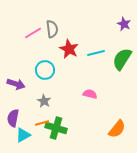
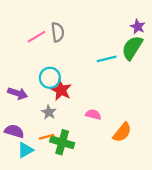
red star: (69, 49) -> (61, 90), moved
green semicircle: (122, 59) -> (132, 48), moved
pink semicircle: (90, 94) -> (93, 114), moved
purple semicircle: (13, 118) -> (14, 131), turned 96
orange semicircle: (117, 129) -> (122, 132), moved

